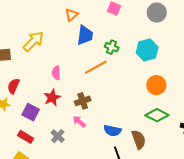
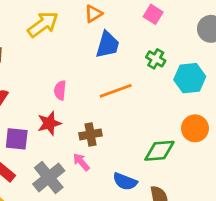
yellow arrow: (33, 41) -> (43, 24), moved
green cross: (112, 47) -> (156, 59), moved
purple square: (31, 112) -> (17, 139), turned -30
green diamond: (157, 115) -> (159, 151), moved, turned -40
gray cross: (58, 136) -> (49, 177), size x1.6

